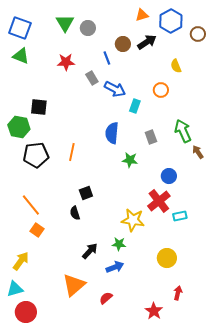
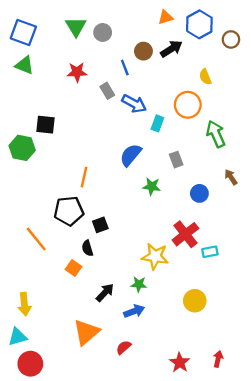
orange circle: (161, 90) -> (188, 105), size x1.5
green arrow: (183, 131) -> (216, 134), moved
blue semicircle: (112, 133) -> (131, 155), turned 35
black pentagon: (36, 155) -> (69, 211), moved
blue circle: (169, 176) -> (199, 193), moved
orange square: (37, 230) -> (73, 268), moved
yellow arrow: (21, 261) -> (24, 304), turned 138
red arrow: (178, 293) -> (218, 359), moved

